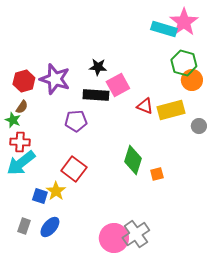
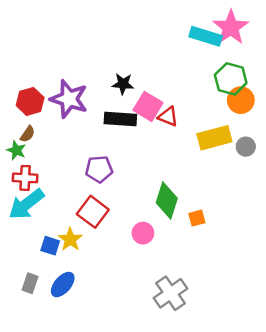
pink square: (118, 85) -> (148, 106), turned -30
red triangle: (145, 106) -> (168, 116), moved
purple pentagon: (76, 121) -> (99, 169), moved
gray circle: (199, 126) -> (246, 147), moved
pink circle: (114, 238) -> (143, 233), moved, size x0.6

